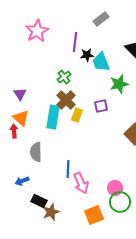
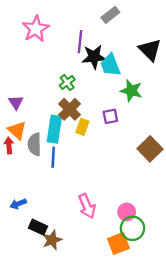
black star: (87, 55) -> (94, 57), size x1.5
green star: (119, 84) -> (131, 91), turned 30
gray semicircle: (36, 152) -> (35, 144), moved
blue line: (68, 169) -> (53, 157), moved
orange square: (94, 215) -> (119, 243), moved

